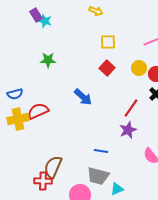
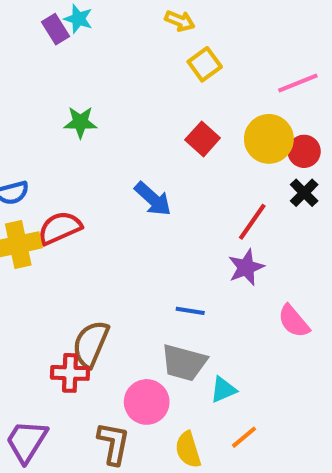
cyan star: (45, 21) -> (78, 19), moved
yellow square: (108, 42) -> (205, 64), moved, turned -35
yellow circle: (139, 68) -> (269, 139), size x1.5

